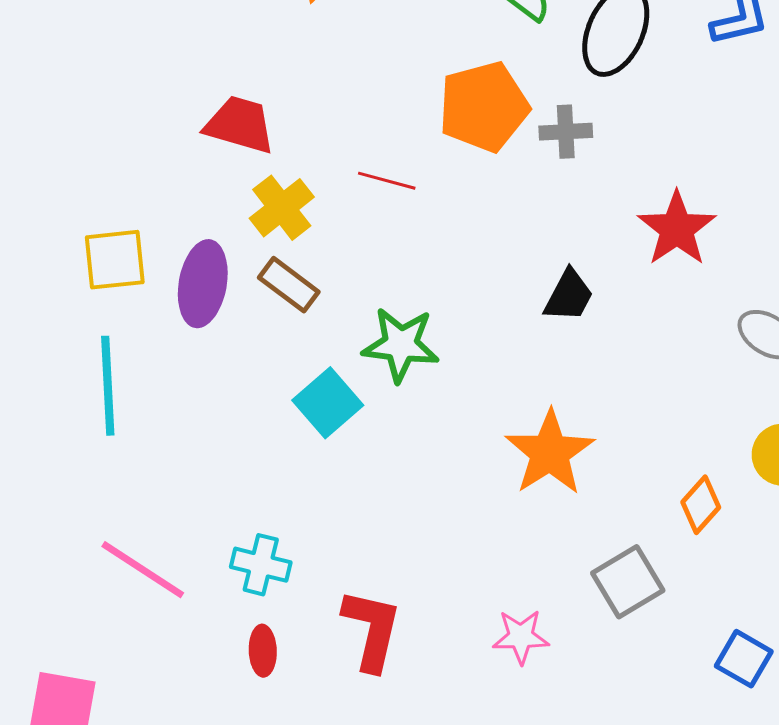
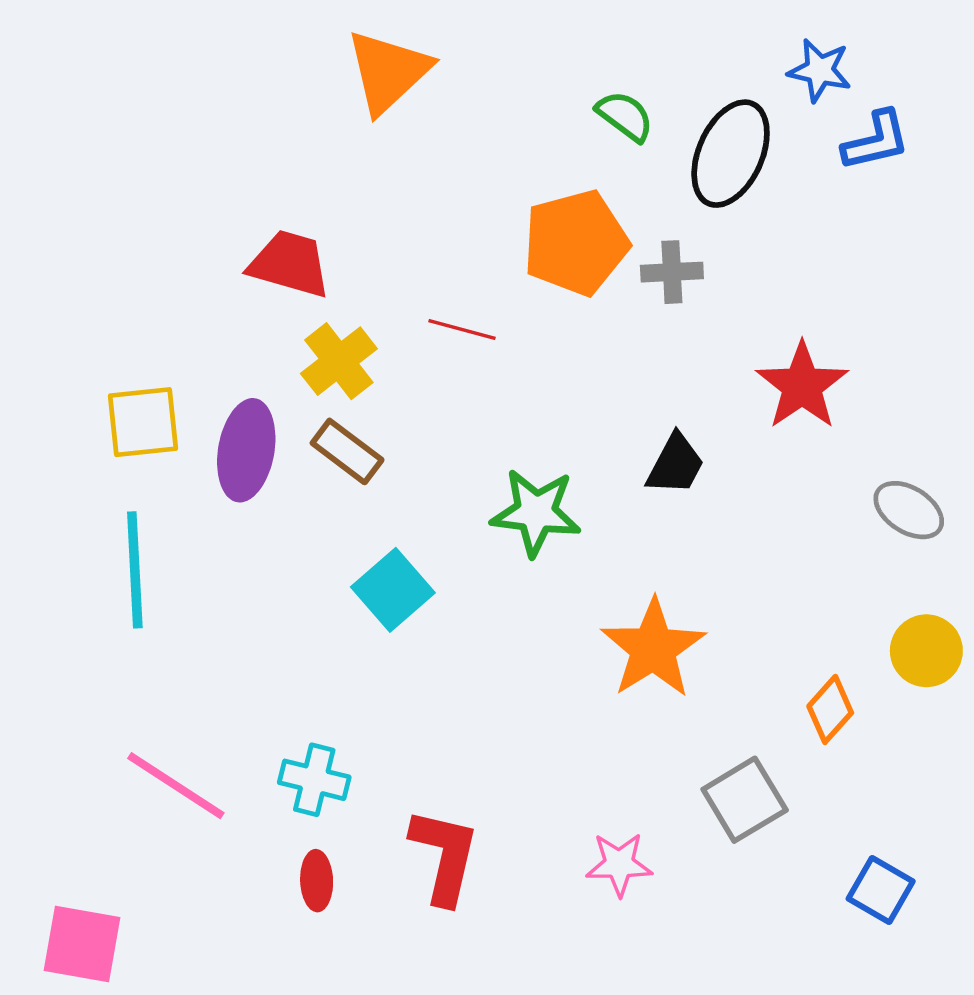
green star: (401, 345) -> (536, 512), moved

